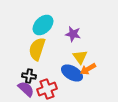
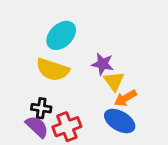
purple star: (73, 34) -> (103, 64), moved
yellow semicircle: (37, 49) -> (53, 70), turned -90
blue ellipse: (72, 73) -> (120, 121), moved

